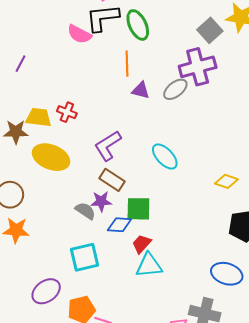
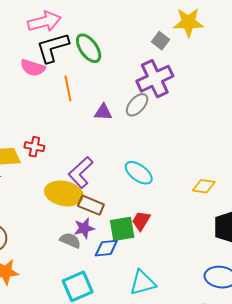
gray square: (210, 30) -> (161, 41), size x0.7
orange line: (127, 64) -> (68, 88), moved
yellow ellipse: (51, 157) -> (64, 193), moved
red trapezoid: (142, 244) -> (141, 221), moved

